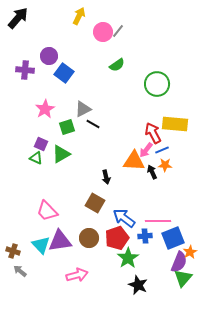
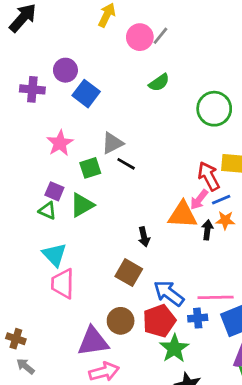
black arrow: (152, 172) -> (207, 230), turned 32
pink trapezoid: (47, 211) -> (63, 284), turned 45
purple triangle: (60, 241) -> (93, 341), moved
cyan triangle: (41, 245) -> (54, 255), moved

